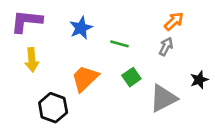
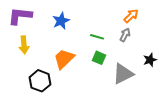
green line: (119, 44) -> (97, 37), moved
green square: (131, 77) -> (99, 58), turned -32

